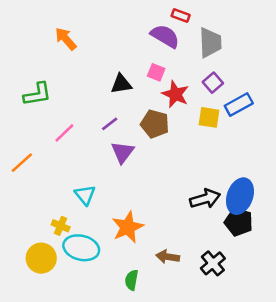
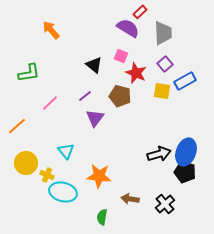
red rectangle: (181, 15) -> (140, 12), turned -64
black triangle: (121, 84) -> (94, 65), turned 48
orange star: (128, 227) -> (99, 176), turned 30
yellow circle: (41, 258) -> (26, 163), moved

